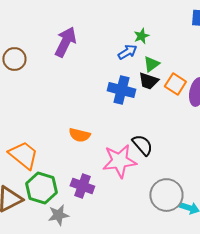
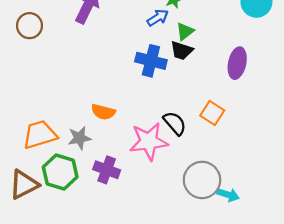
orange square: (175, 84) -> (212, 113), moved
orange trapezoid: (23, 155) -> (40, 135), turned -56
gray star: (58, 215) -> (79, 138), moved

